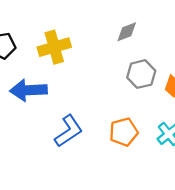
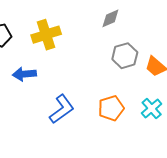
blue arrow: (28, 90) -> (24, 74), size x0.7

